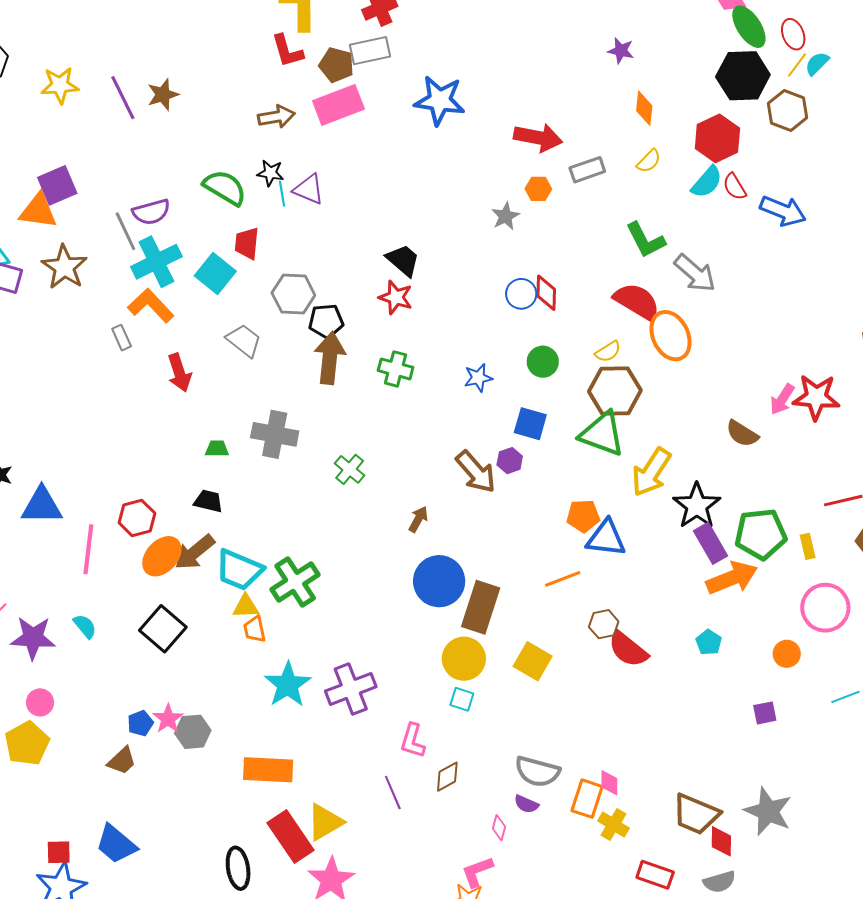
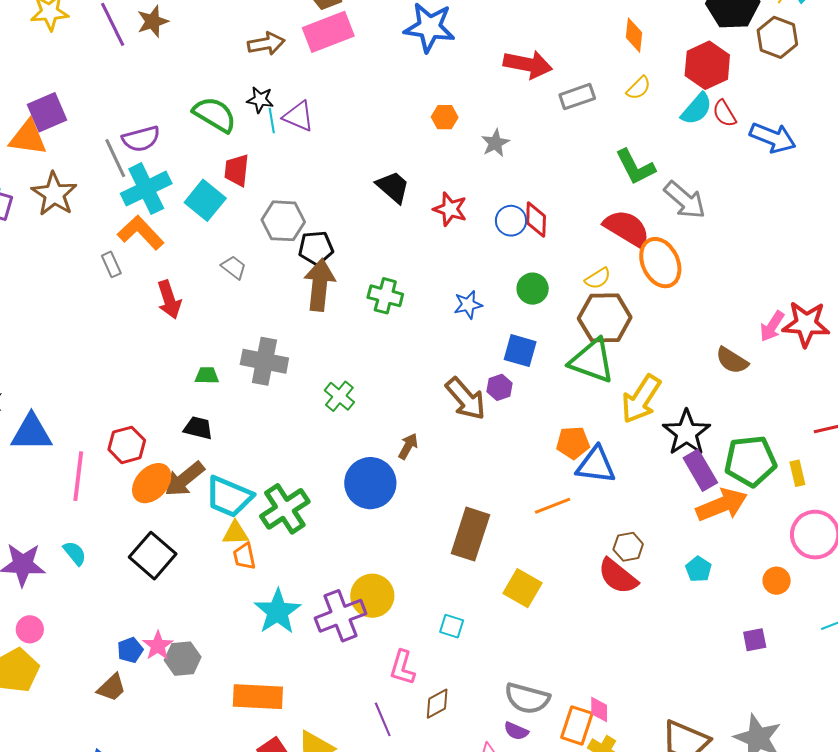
orange hexagon: (538, 189) -> (445, 117), moved
red star: (396, 297) -> (450, 209), moved
gray trapezoid: (244, 340) -> (234, 267), size x0.7
blue circle: (439, 581) -> (370, 483), moved
brown hexagon: (604, 624) -> (628, 547), moved
yellow circle: (464, 659) -> (372, 596), moved

